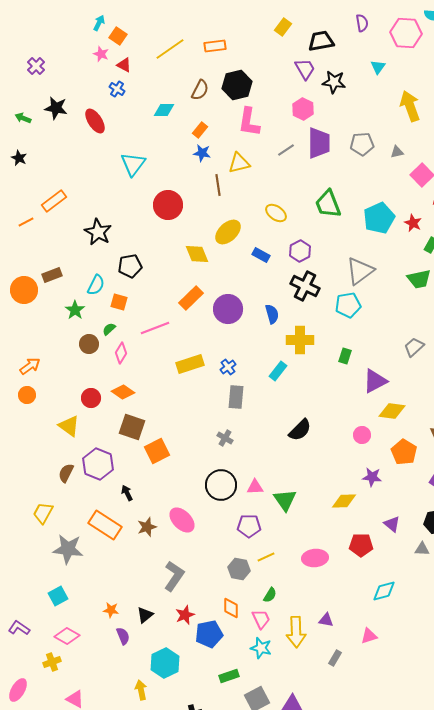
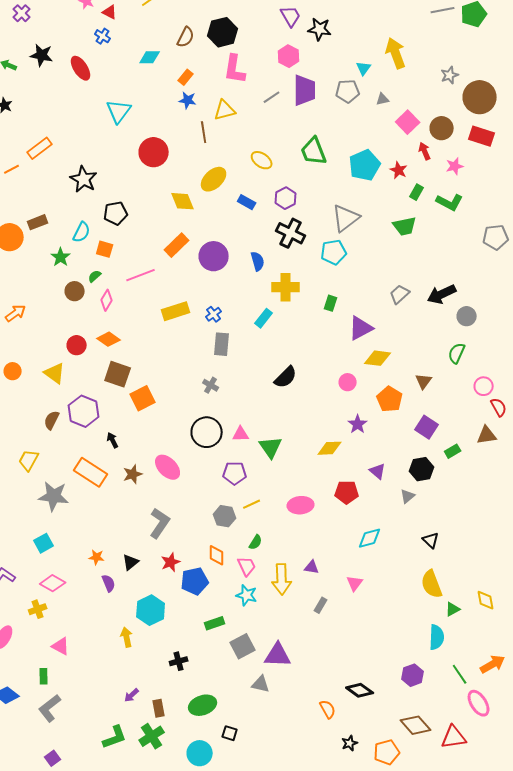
cyan triangle: (378, 67) -> (364, 68), moved
orange circle: (27, 395) -> (13, 371), moved
purple star: (372, 477) -> (358, 424), turned 30
gray triangle: (422, 549) -> (408, 496), turned -42
pink triangle: (369, 636) -> (355, 583), turned -36

